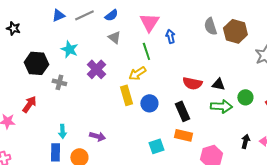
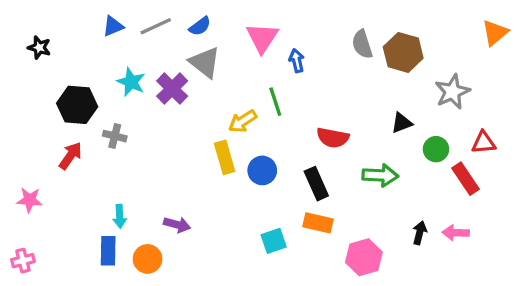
gray triangle: (114, 37) -> (205, 62), size x1.5
green line: (146, 51) -> (275, 102), moved
purple cross: (96, 69) -> (172, 89), moved
black triangle: (218, 84) -> (402, 123), moved, turned -32
green circle: (245, 97) -> (436, 149), moved
red arrow: (29, 104) -> (70, 156), moved

